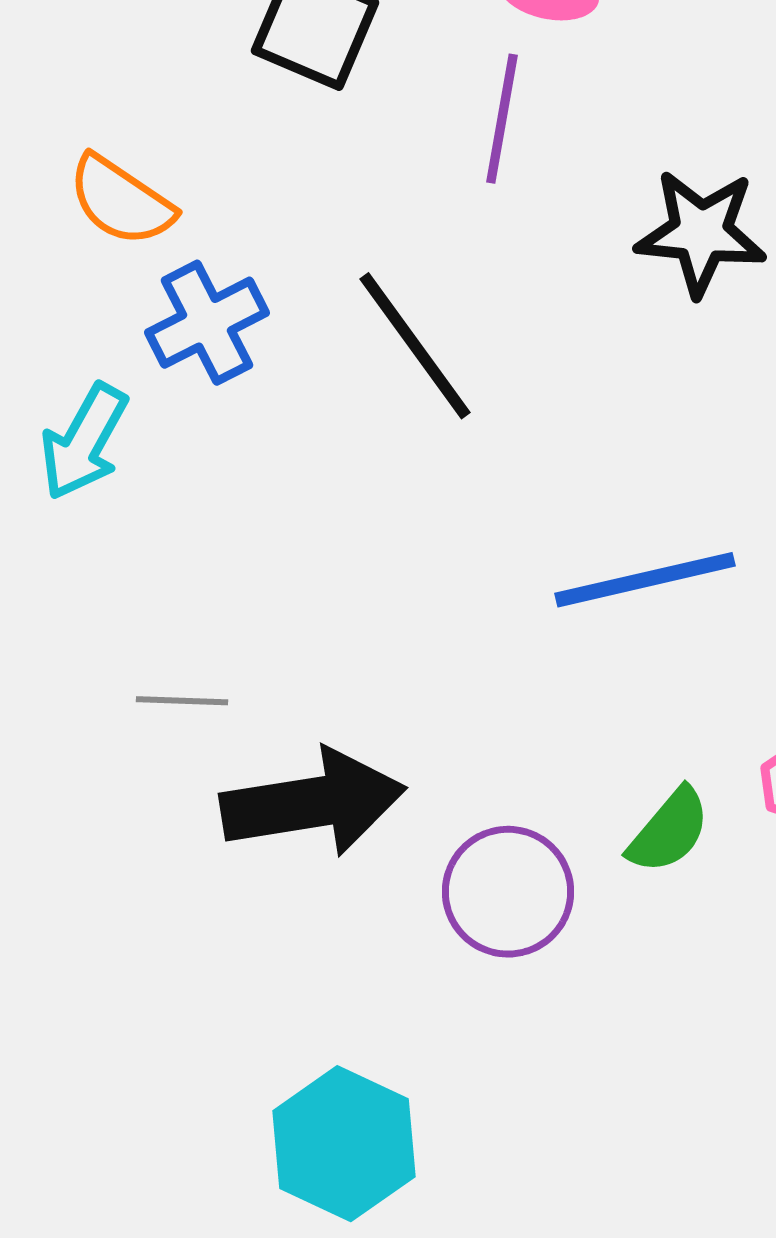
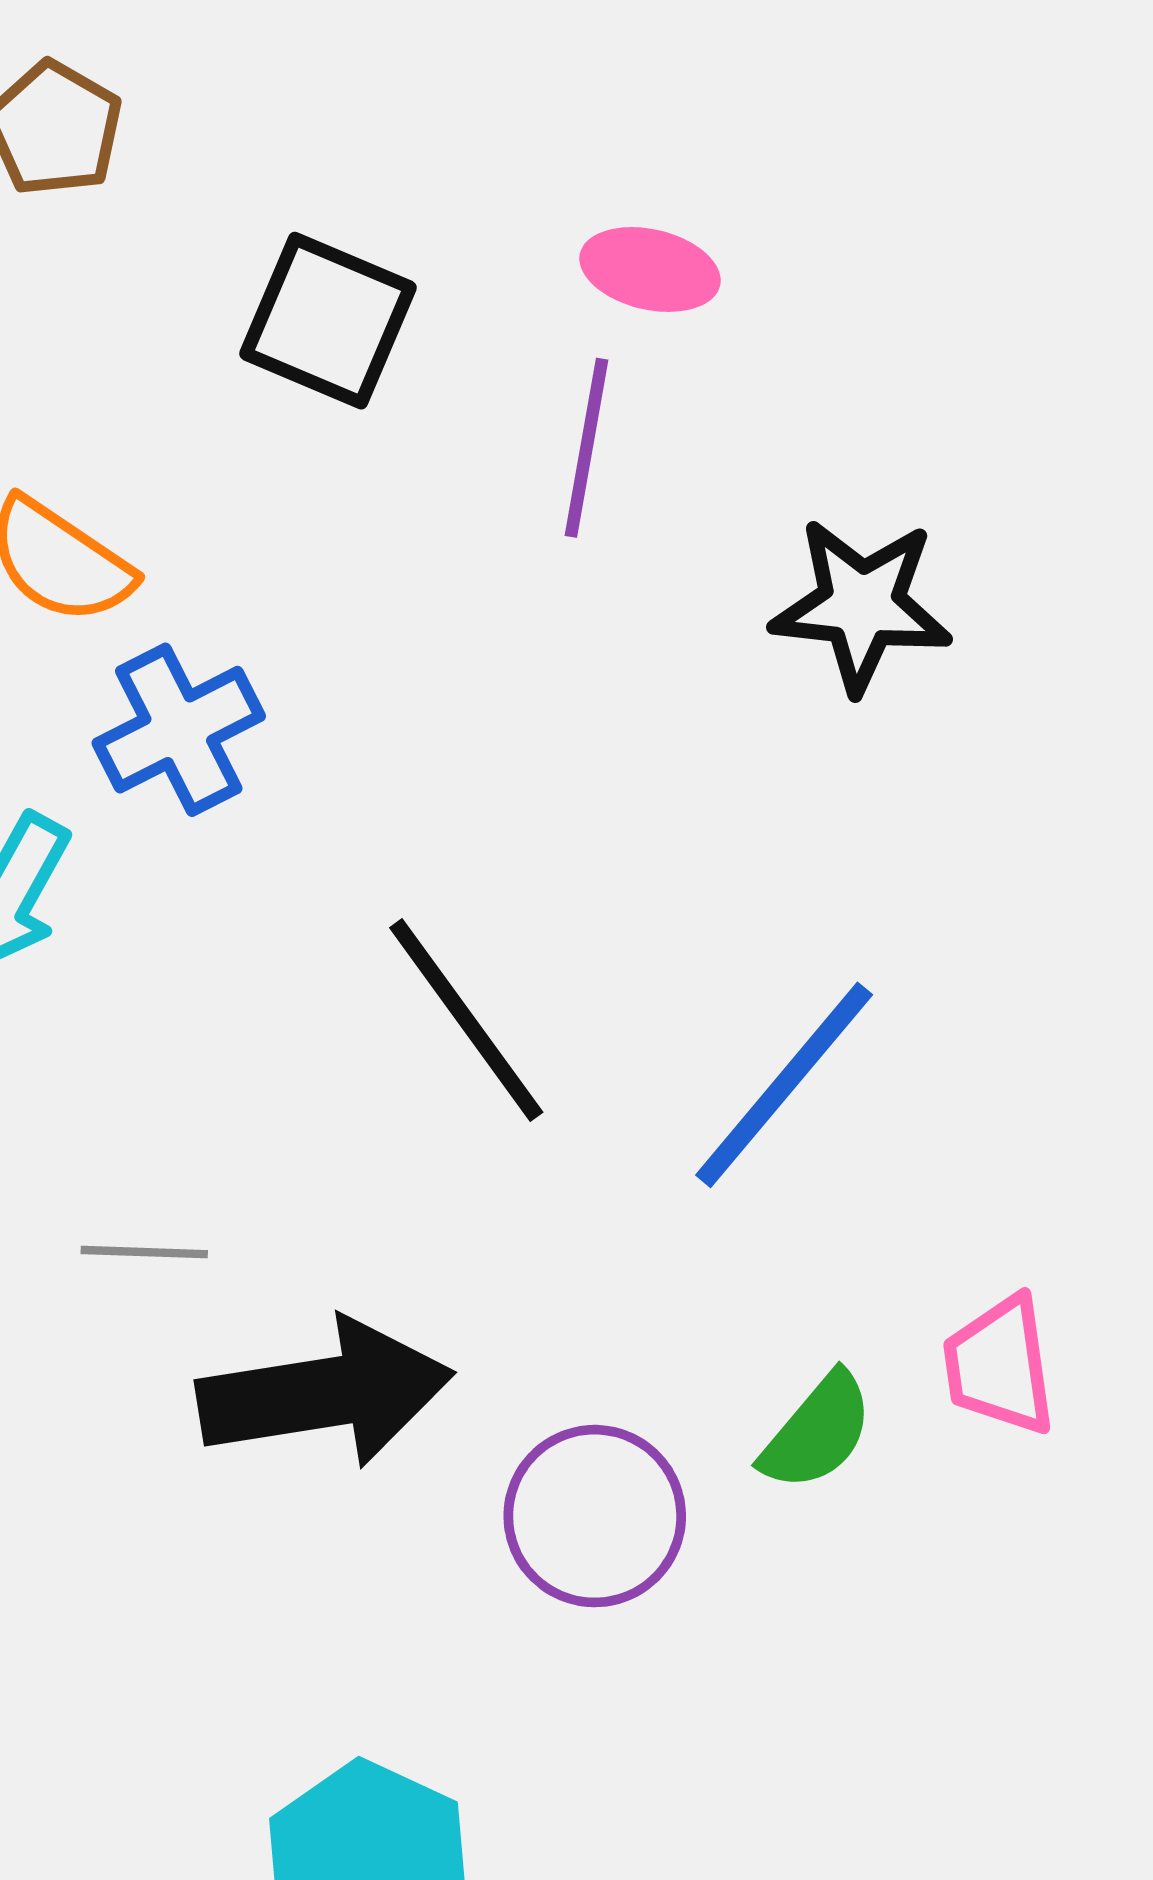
black line: (415, 346) -> (466, 1020), moved
blue line: (645, 580) -> (784, 1085), turned -37

